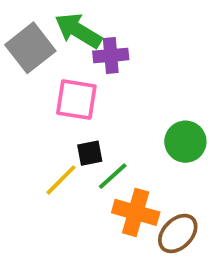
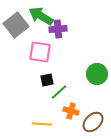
yellow line: (61, 180) -> (42, 124), moved, turned 48
orange cross: (136, 212) -> (71, 111), size x0.7

